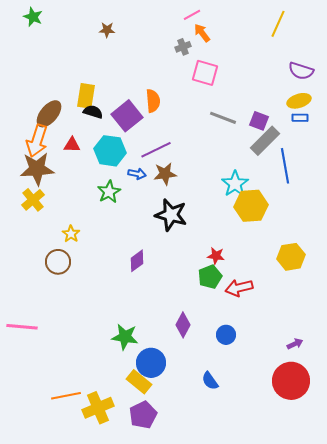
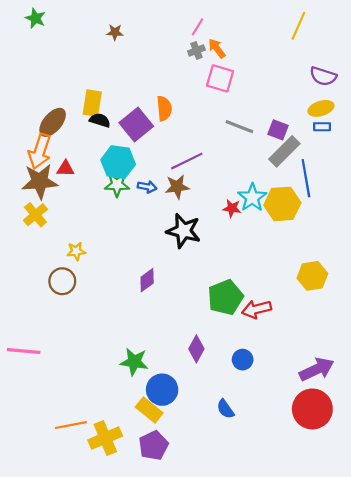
pink line: (192, 15) -> (198, 27), moved, turned -30
orange arrow: (202, 33) -> (217, 48), moved
red triangle: (72, 145) -> (65, 169), moved
purple line: (156, 150) -> (187, 161), moved
green star: (109, 192) -> (117, 185), moved, turned 30
yellow hexagon: (251, 206) -> (282, 204), moved
yellow star: (71, 234) -> (76, 251), turned 30
red star: (216, 256) -> (232, 208), moved
green pentagon: (210, 277) -> (225, 297), size x1.4
purple arrow: (295, 344) -> (317, 369), size x2.0

